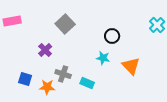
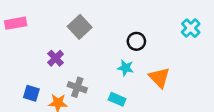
cyan rectangle: (87, 83) -> (117, 99), moved

